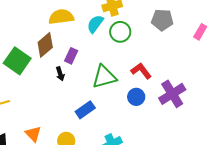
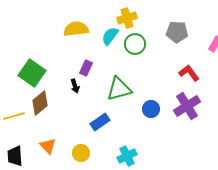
brown diamond: (45, 45) -> (40, 103), moved
red L-shape: (141, 71) -> (189, 73), moved

